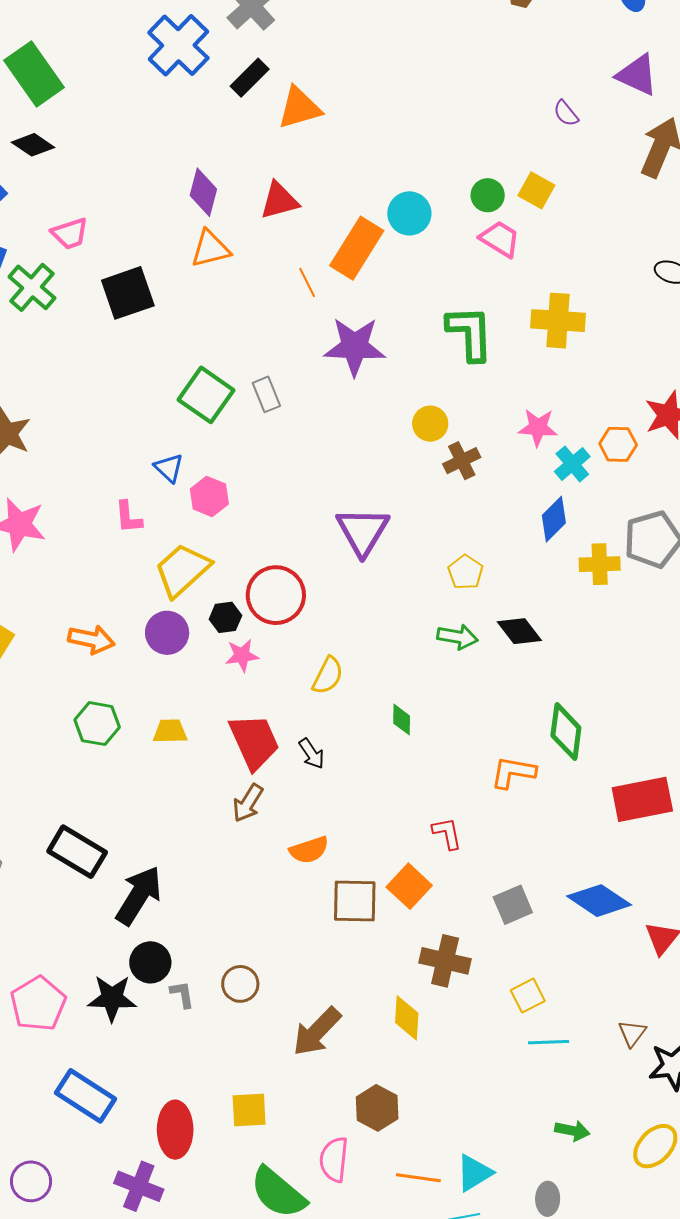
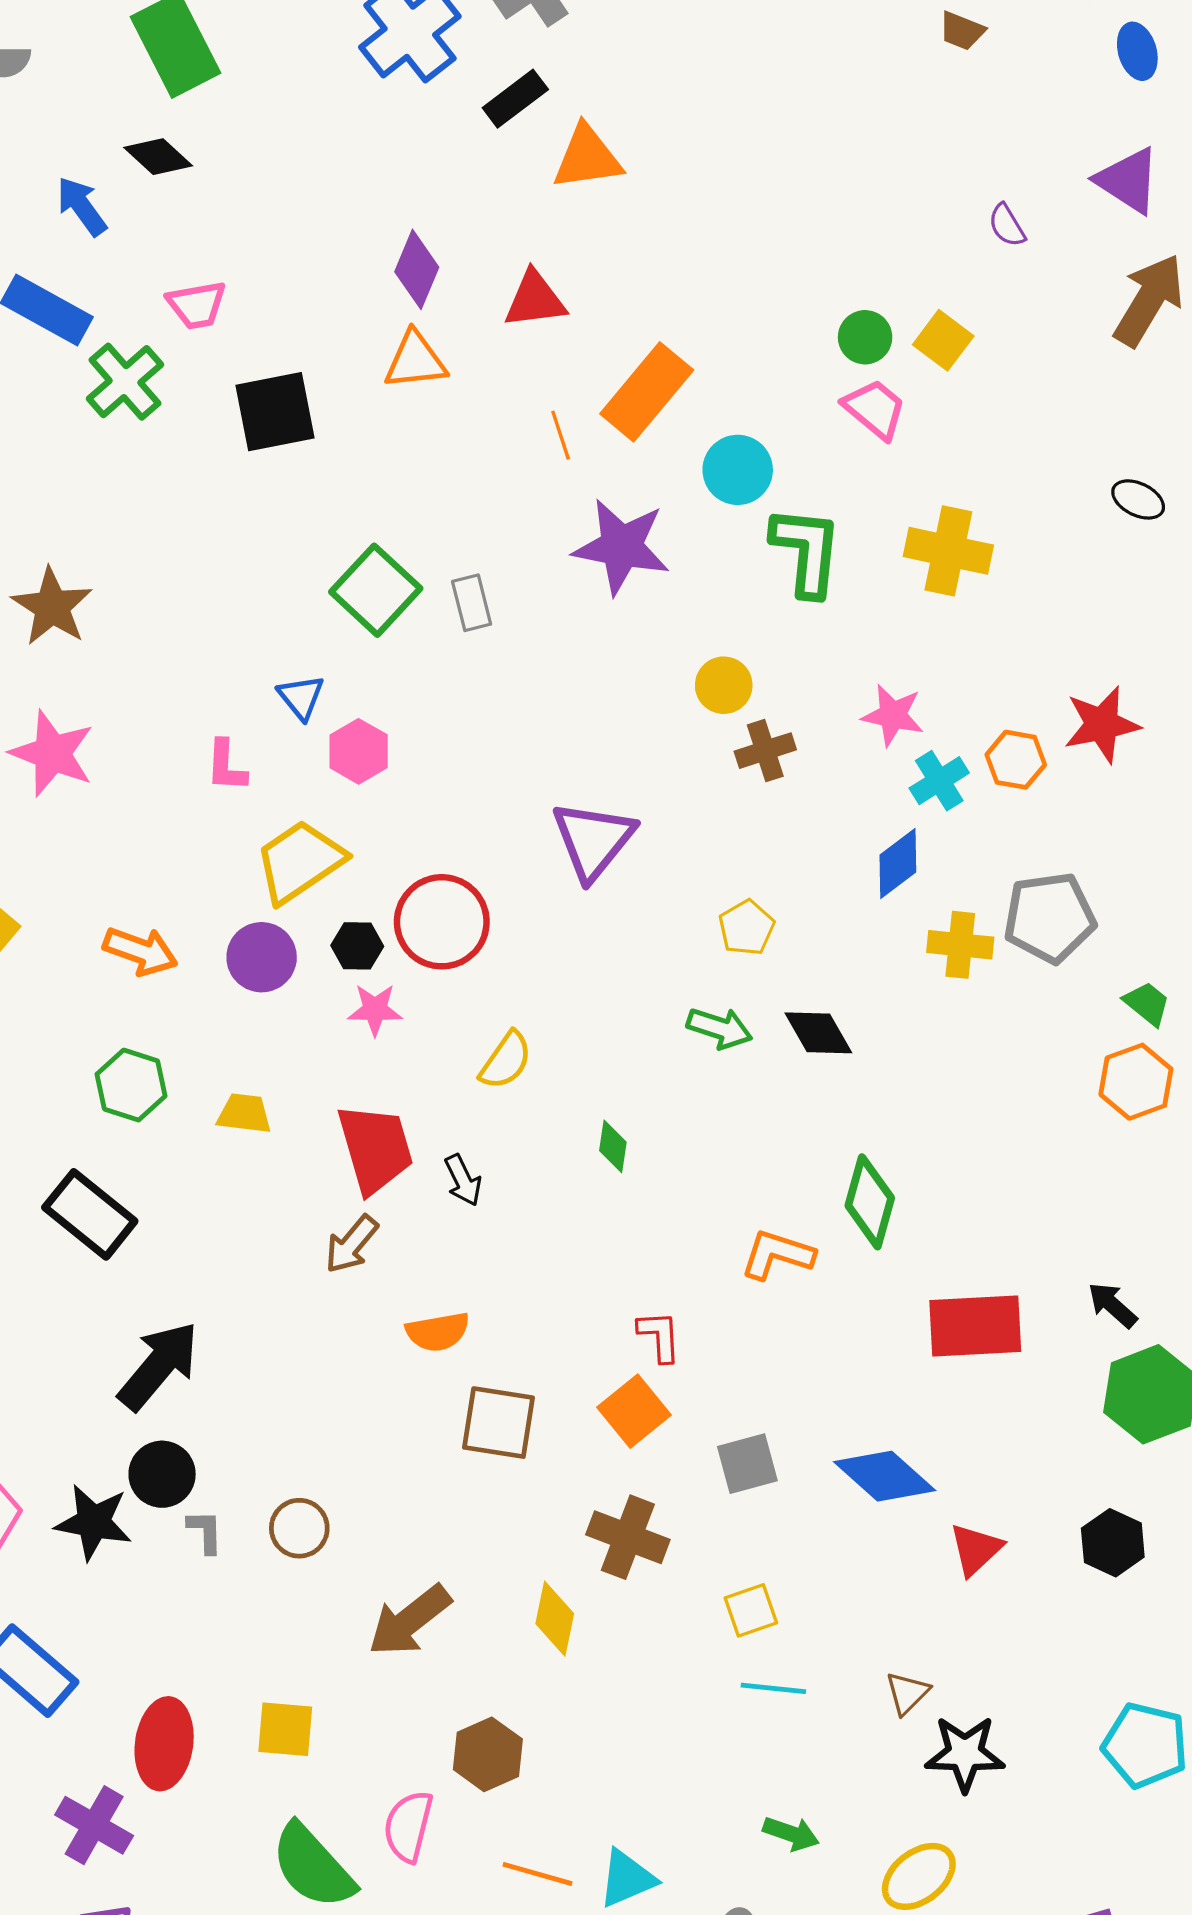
cyan circle: (409, 213) -> (738, 470), moved
black rectangle: (77, 852) -> (90, 1214), moved
orange square: (409, 886) -> (634, 1411), moved

